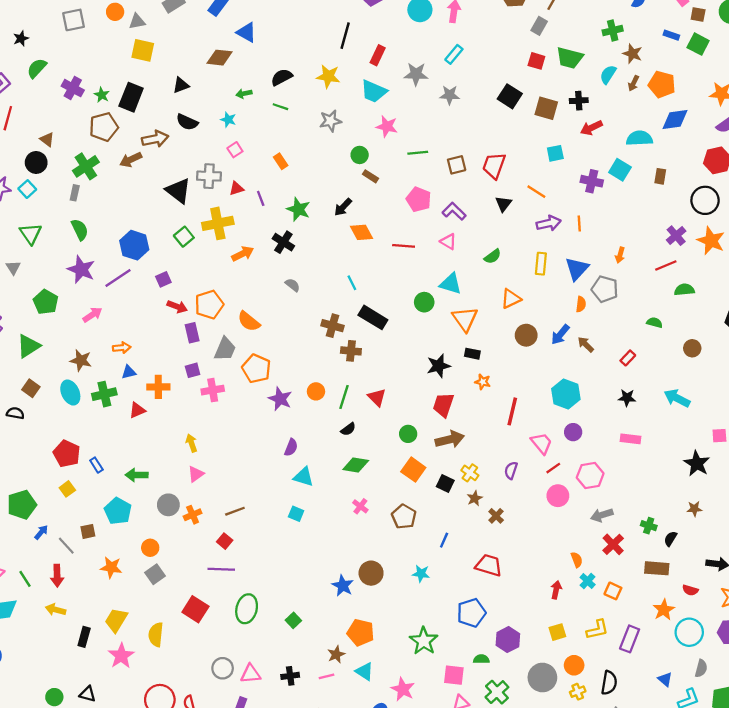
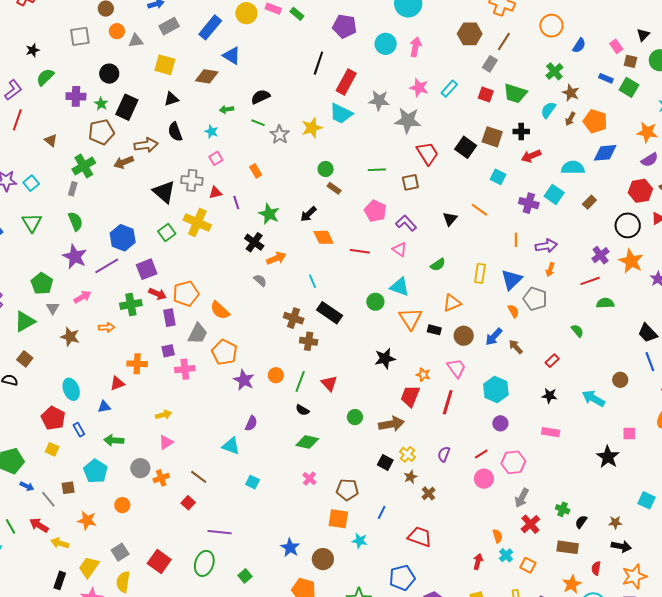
green cross: (613, 31) -> (554, 71), turned -30
yellow square: (143, 50) -> (165, 65), moved
cyan rectangle: (454, 54) -> (449, 89), moved
red rectangle: (378, 55) -> (346, 82), size x1.4
yellow star: (328, 76) -> (312, 128), moved, turned -30
purple cross: (73, 88) -> (76, 96), turned -30
gray star: (450, 95) -> (408, 120), size x1.5
black square: (510, 96) -> (466, 147), moved
gray star: (330, 121) -> (280, 135), moved, turned -30
black semicircle: (187, 122) -> (175, 132), turned 42
pink star: (387, 126) -> (419, 88), moved
cyan square: (555, 153) -> (498, 177), turned 35
black circle: (36, 162) -> (109, 74), moved
red trapezoid: (494, 166) -> (427, 153), moved, turned 125
brown rectangle: (660, 176) -> (589, 202), turned 32
yellow cross: (218, 223) -> (197, 223), turned 32
purple arrow: (549, 223) -> (546, 246), moved
orange arrow: (243, 254) -> (276, 258), moved
gray triangle: (13, 268) -> (53, 308), moved
purple square: (163, 279) -> (147, 269), size x1.5
orange semicircle: (581, 304) -> (513, 311), turned -40
green semicircle: (654, 323) -> (577, 331), turned 32
brown circle: (692, 348) -> (620, 380), moved
black rectangle: (472, 354) -> (434, 330), moved
blue triangle: (129, 372) -> (104, 407), moved
cyan ellipse: (70, 393) -> (71, 389), moved
green cross: (104, 394) -> (131, 304), moved
red trapezoid: (443, 405) -> (410, 396), moved
black semicircle: (348, 429) -> (302, 410), turned 64
yellow arrow: (191, 443) -> (164, 415), turned 91
pink trapezoid: (542, 443) -> (456, 368), moved
orange square: (413, 470) -> (338, 519), moved, turned -30
cyan triangle: (304, 477) -> (231, 446), moved
yellow square: (67, 489) -> (52, 449), turned -32
brown star: (694, 509) -> (615, 522), moved
brown line: (235, 511) -> (199, 477), turned 54
gray arrow: (602, 515) -> (522, 498), turned -48
brown pentagon: (404, 517) -> (347, 490), turned -30
blue arrow: (41, 532) -> (27, 486), turned 72
purple line: (221, 569) -> (220, 532), moved
brown circle: (371, 573) -> (323, 559), moved
gray square: (155, 574) -> (120, 552), moved
red arrow: (57, 576) -> (39, 525), turned 120
red semicircle: (690, 590) -> (596, 568), turned 80
yellow arrow: (56, 610) -> (60, 543), moved

